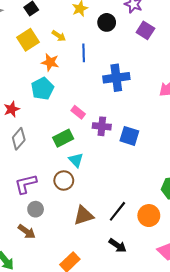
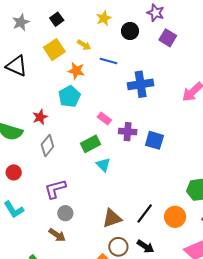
blue line: (84, 53) -> (108, 61), turned -72
brown circle: (64, 180) -> (118, 247), moved

